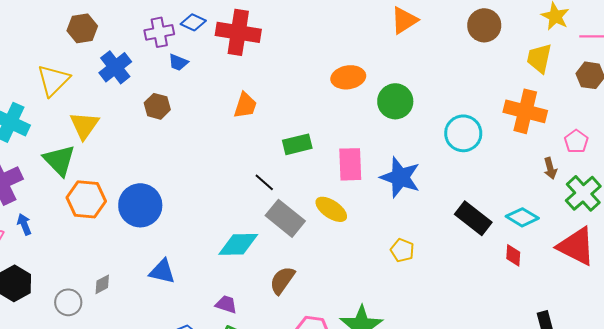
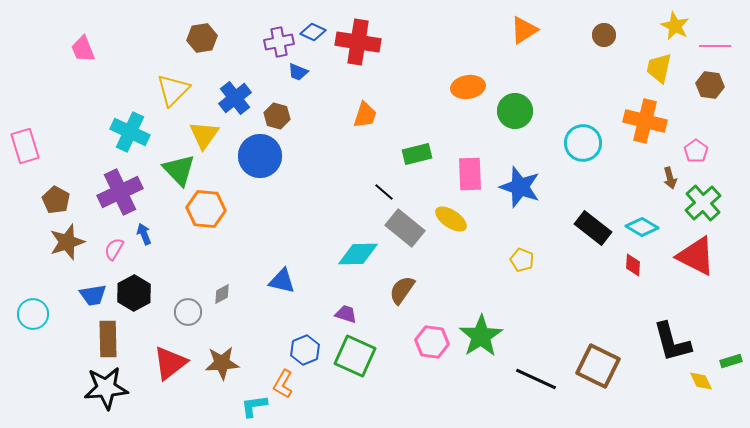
brown circle: (484, 25) -> (604, 35), size x0.7
blue cross: (115, 67) -> (235, 98), moved
blue circle: (140, 205) -> (260, 156), moved

